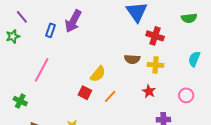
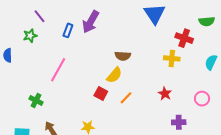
red cross: (155, 36) -> (184, 38), moved
brown semicircle: (132, 59) -> (123, 56), moved
yellow cross: (156, 65) -> (172, 58), moved

